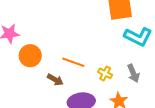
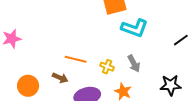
orange circle: (30, 56) -> (28, 86), moved

